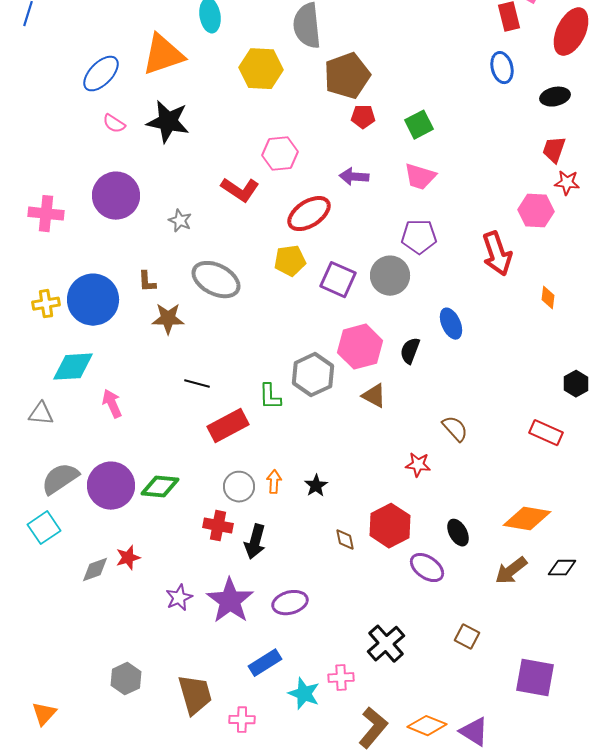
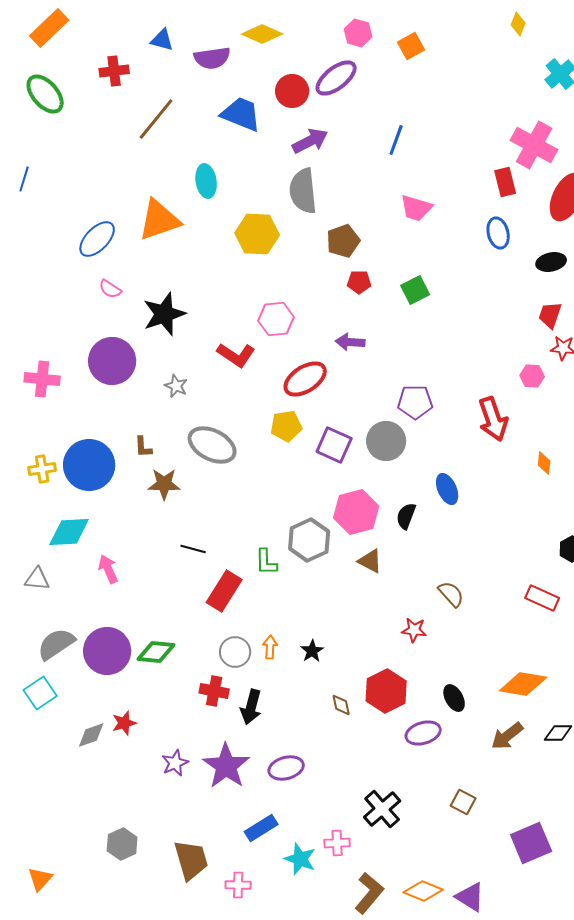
brown pentagon: (347, 76) -> (343, 241), size x0.7
black star: (168, 122) -> (164, 314), moved, turned -30
pink trapezoid: (420, 177) -> (416, 208), moved
pink hexagon: (536, 211) -> (532, 376), size x0.7
red rectangle: (228, 426) -> (224, 591), turned -30
purple ellipse: (427, 568) -> (423, 733), turned -52
purple square: (535, 678) -> (531, 843), turned -33

